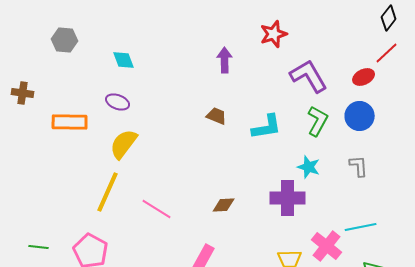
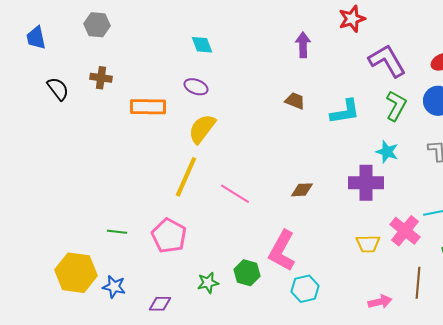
gray hexagon: (65, 40) -> (97, 25), moved

